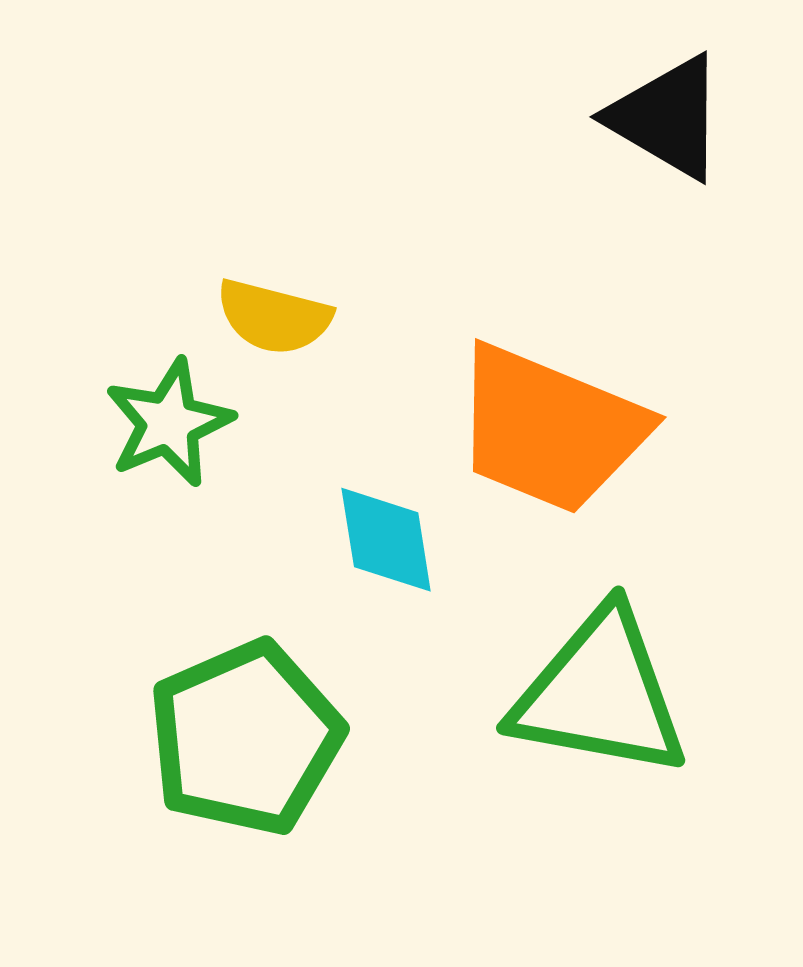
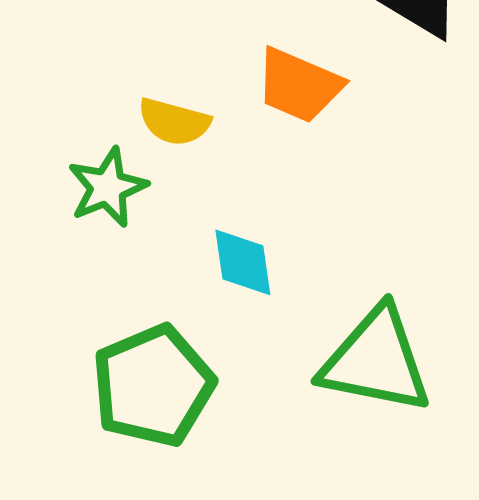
orange trapezoid: (550, 429) -> (299, 85), moved, size x0.7

